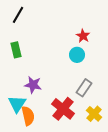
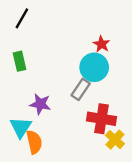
cyan circle: (77, 55) -> (94, 67), size x1.5
gray rectangle: (84, 88) -> (81, 89), moved
red cross: (63, 109) -> (102, 119), moved, turned -30

